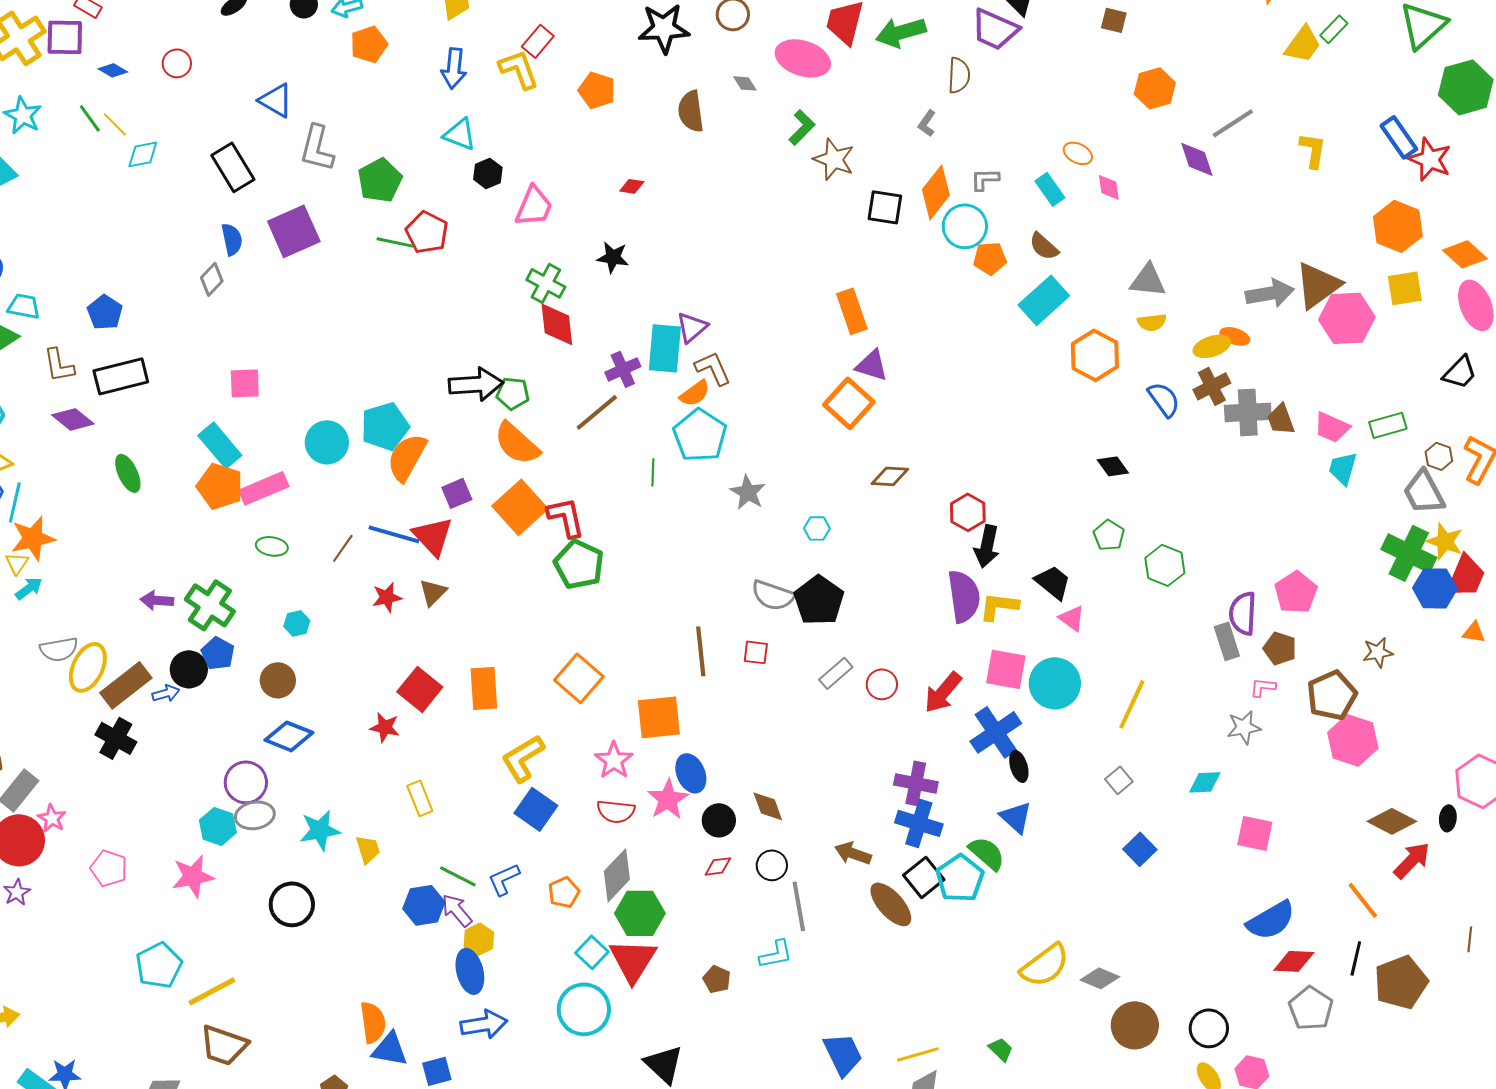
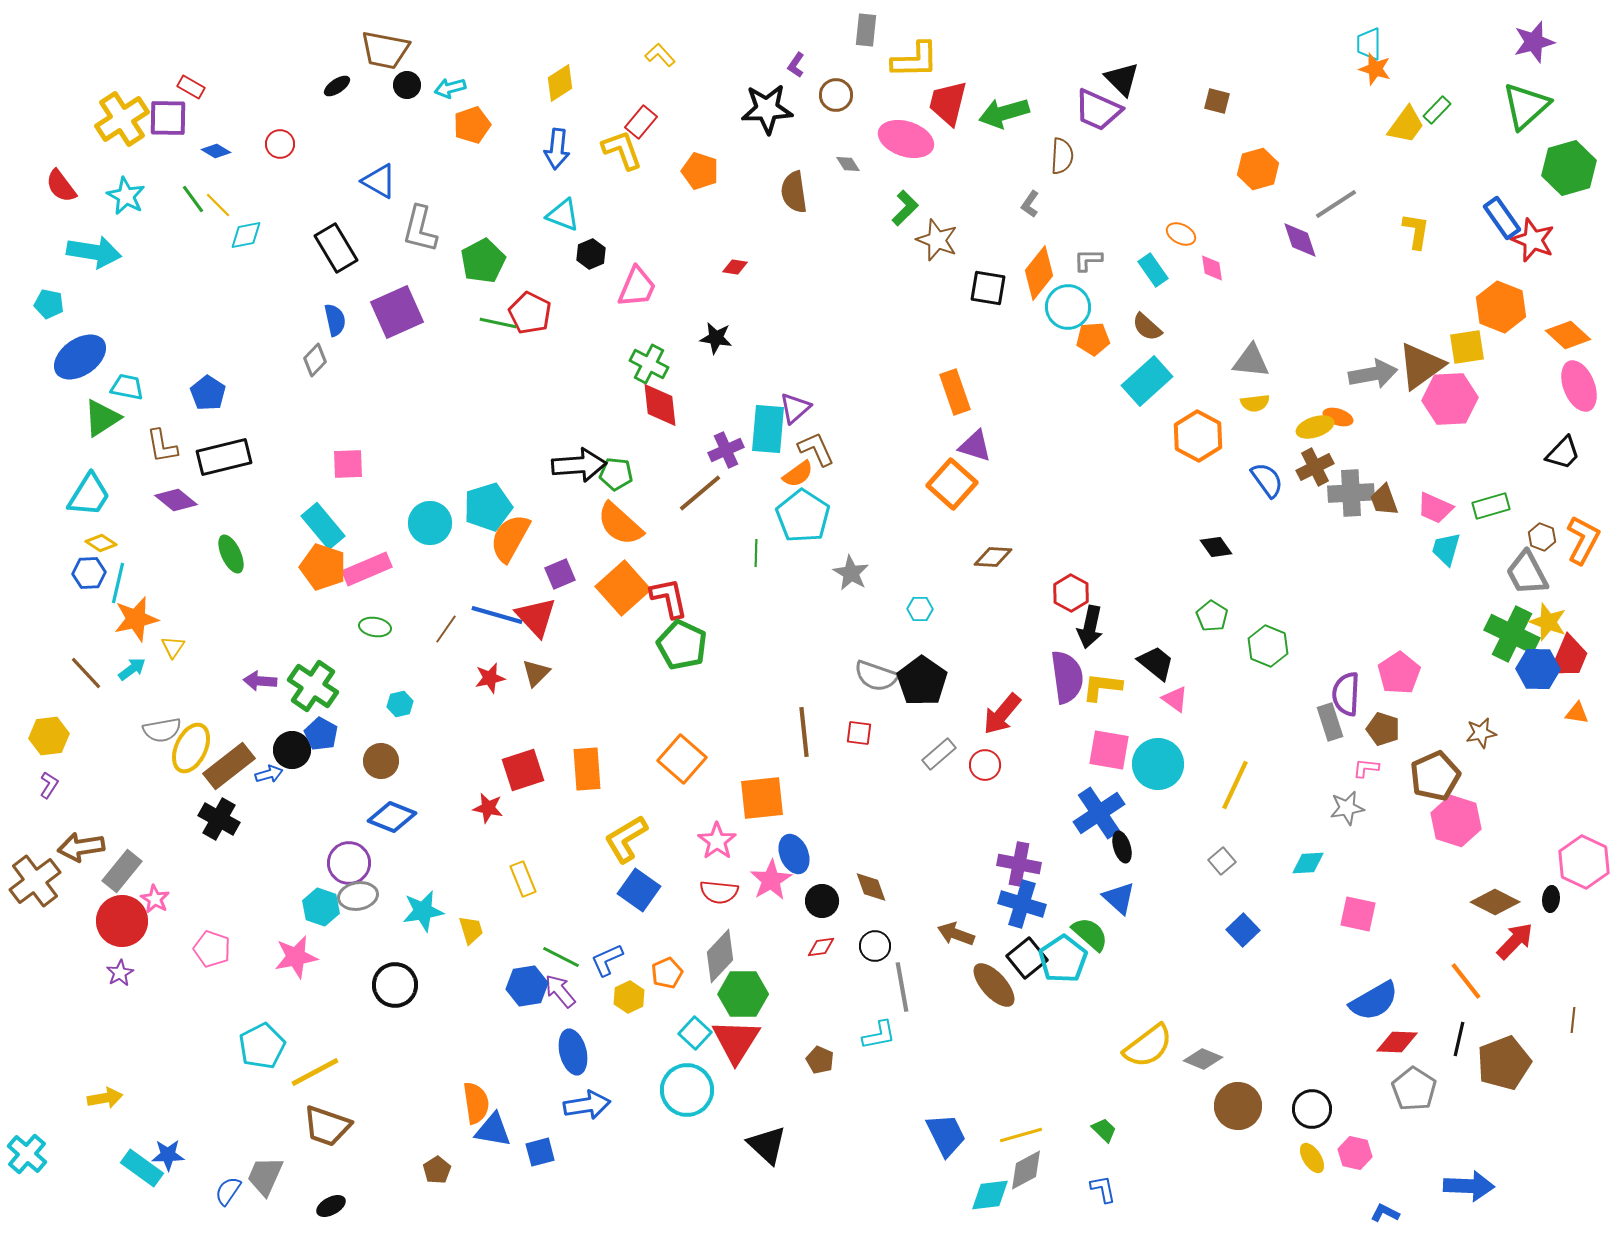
yellow square: (1405, 288) -> (1467, 347), moved
yellow triangle: (17, 563) -> (173, 647), moved
red square: (420, 689) -> (523, 770), turned 33
red arrow: (943, 692) -> (1002, 714), moved
yellow hexagon: (479, 939) -> (629, 997), moved

